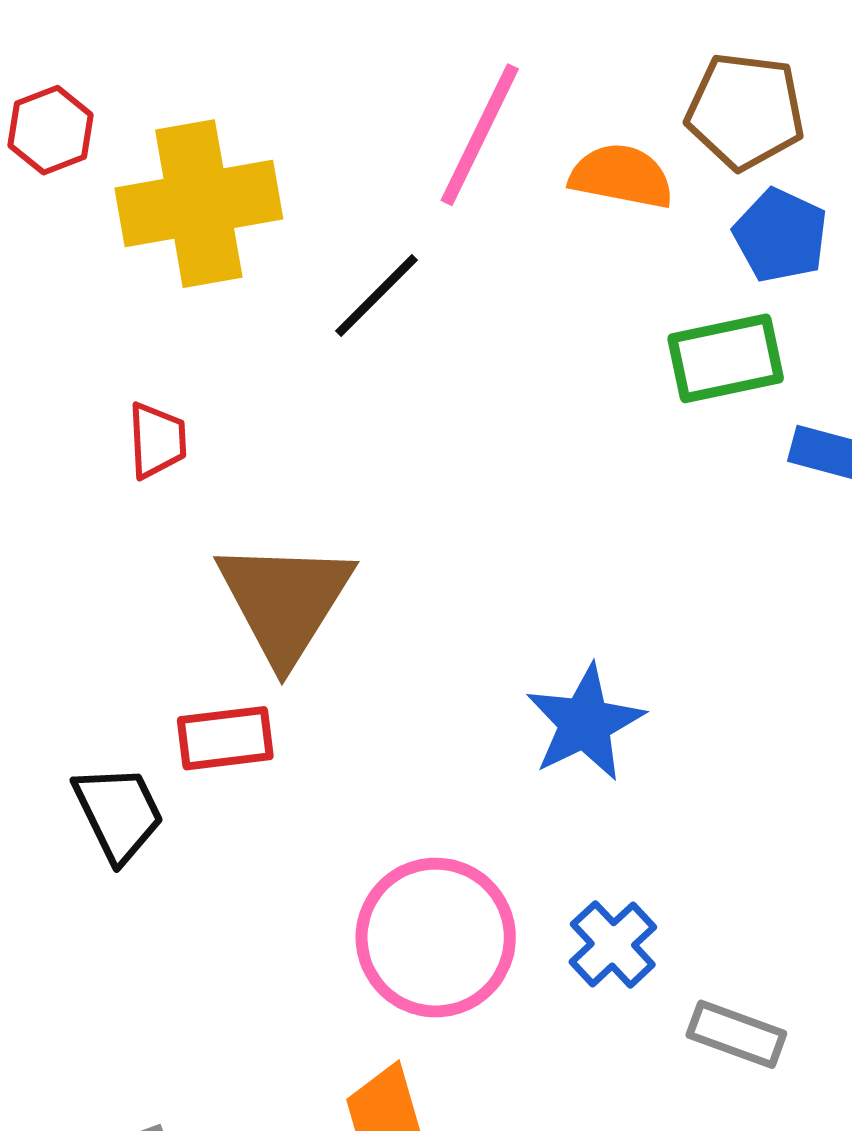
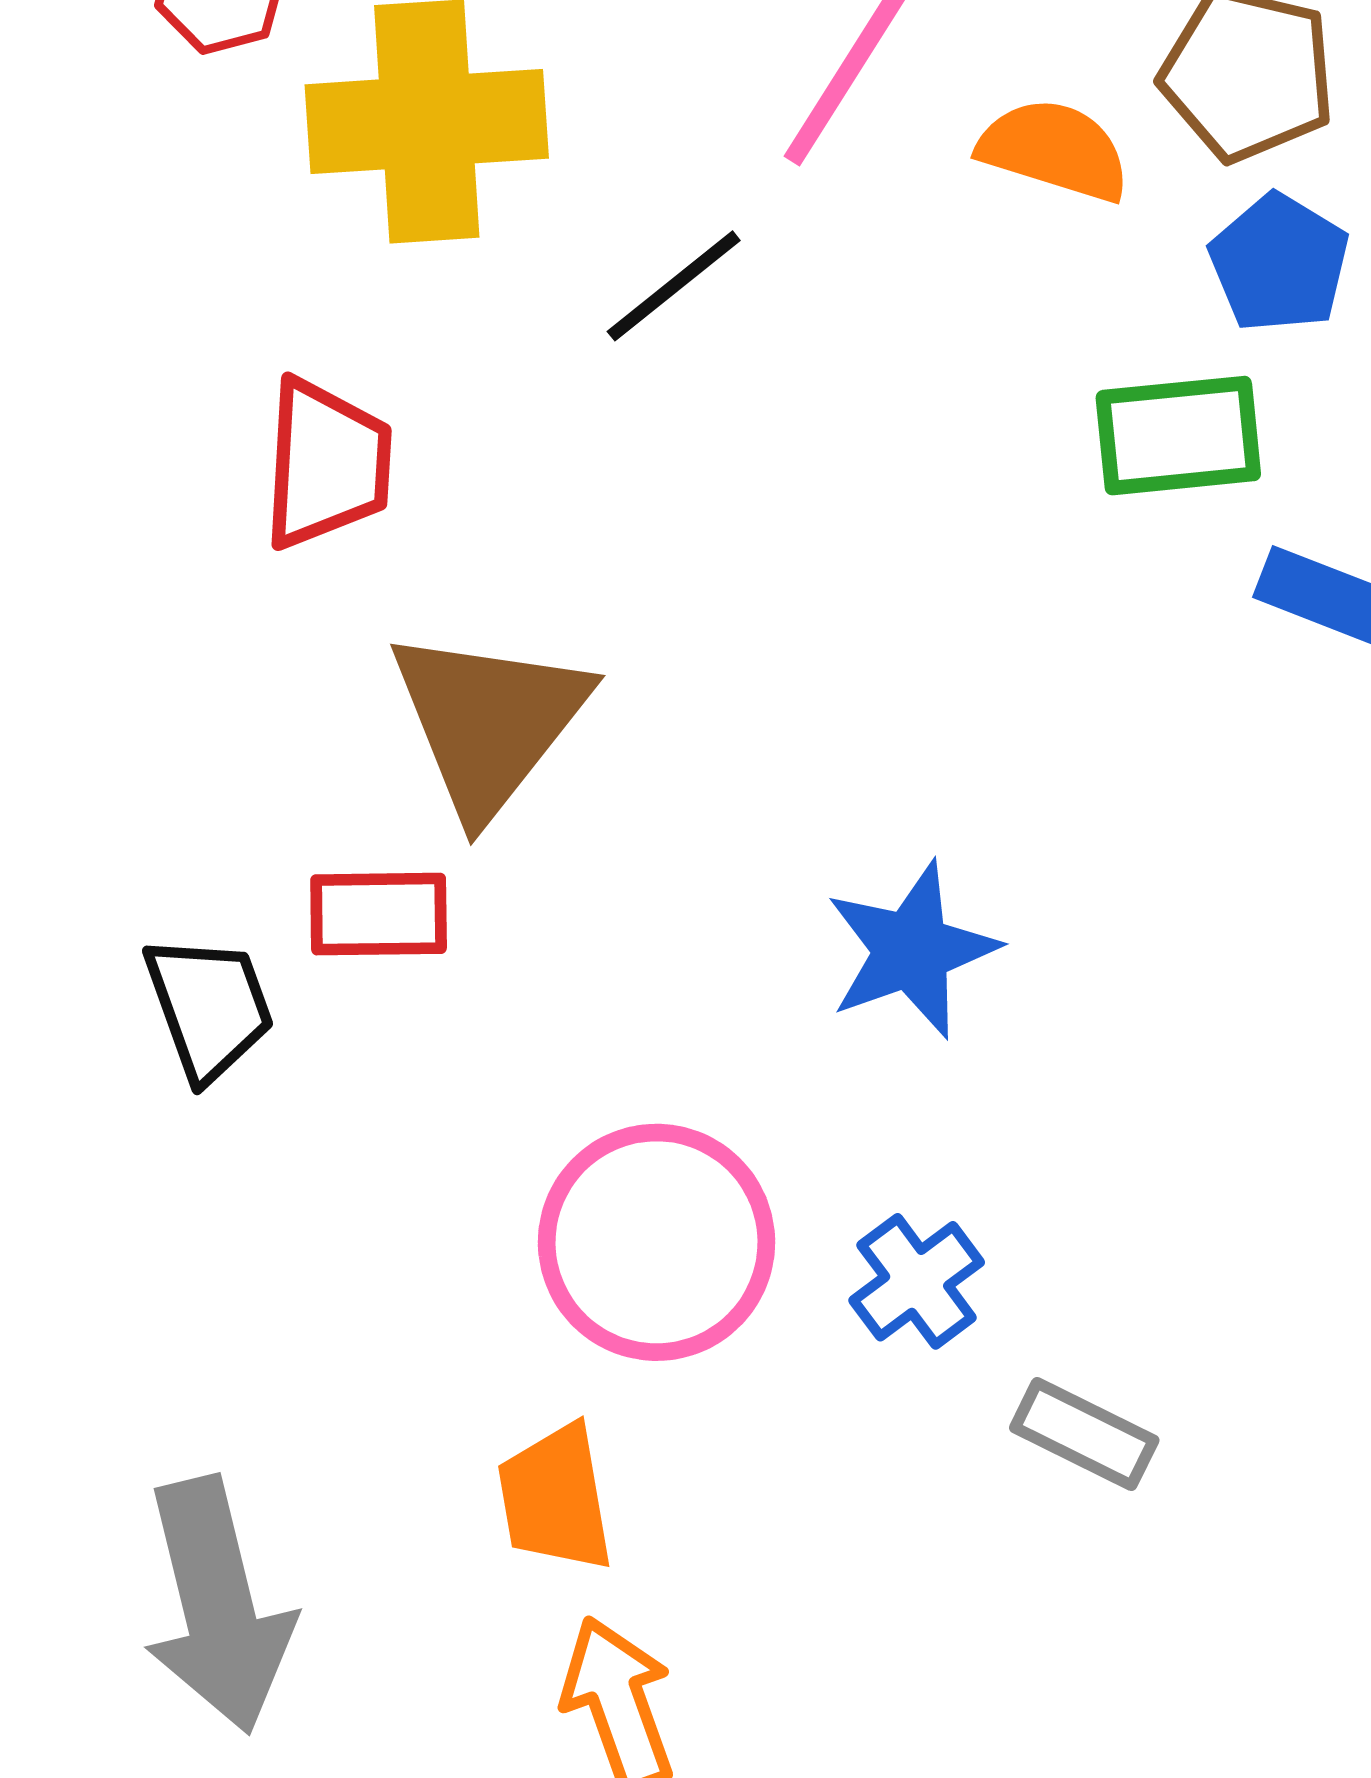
red trapezoid: (157, 440) -> (326, 464), size x1.5

